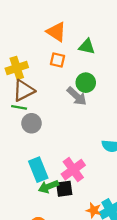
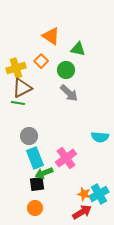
orange square: (57, 60) -> (41, 61), moved, turned 32
green circle: (86, 83) -> (66, 70), moved
gray circle: (32, 123) -> (29, 136), moved
black square: (64, 189) -> (37, 184), moved

